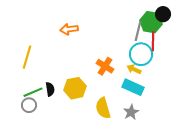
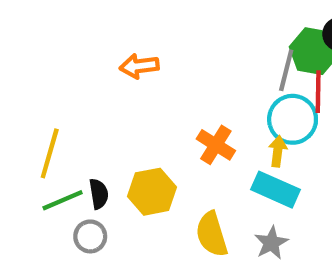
yellow line: (27, 57) -> (50, 153), moved
yellow arrow: (134, 69) -> (278, 151), turned 72
gray circle: (29, 105) -> (90, 236), moved

